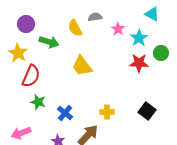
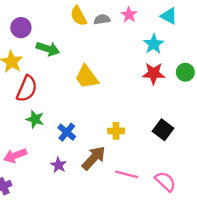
yellow semicircle: (75, 28) -> (78, 16), moved
pink star: (118, 29) -> (129, 15), moved
green circle: (161, 53) -> (185, 72), moved

